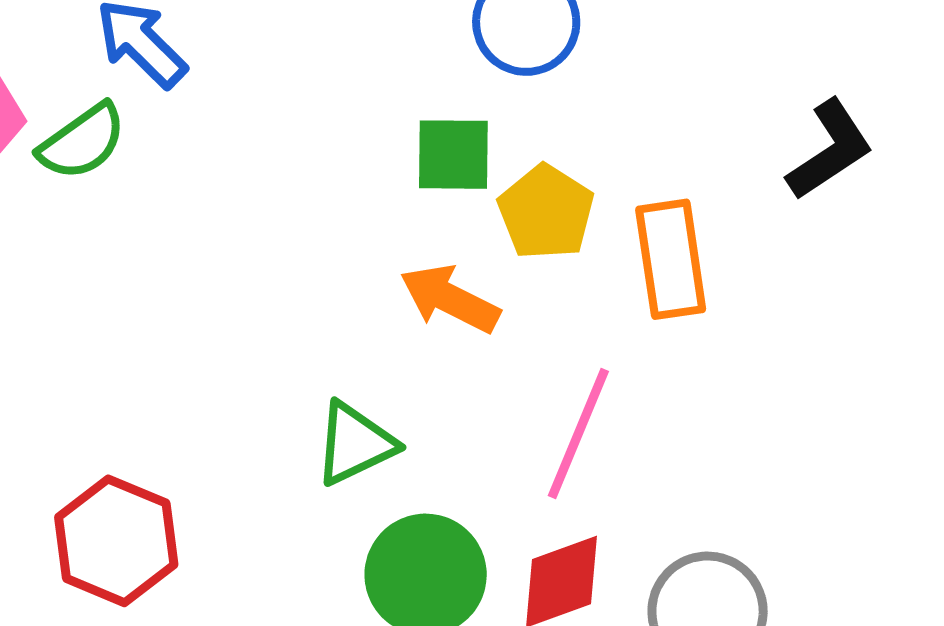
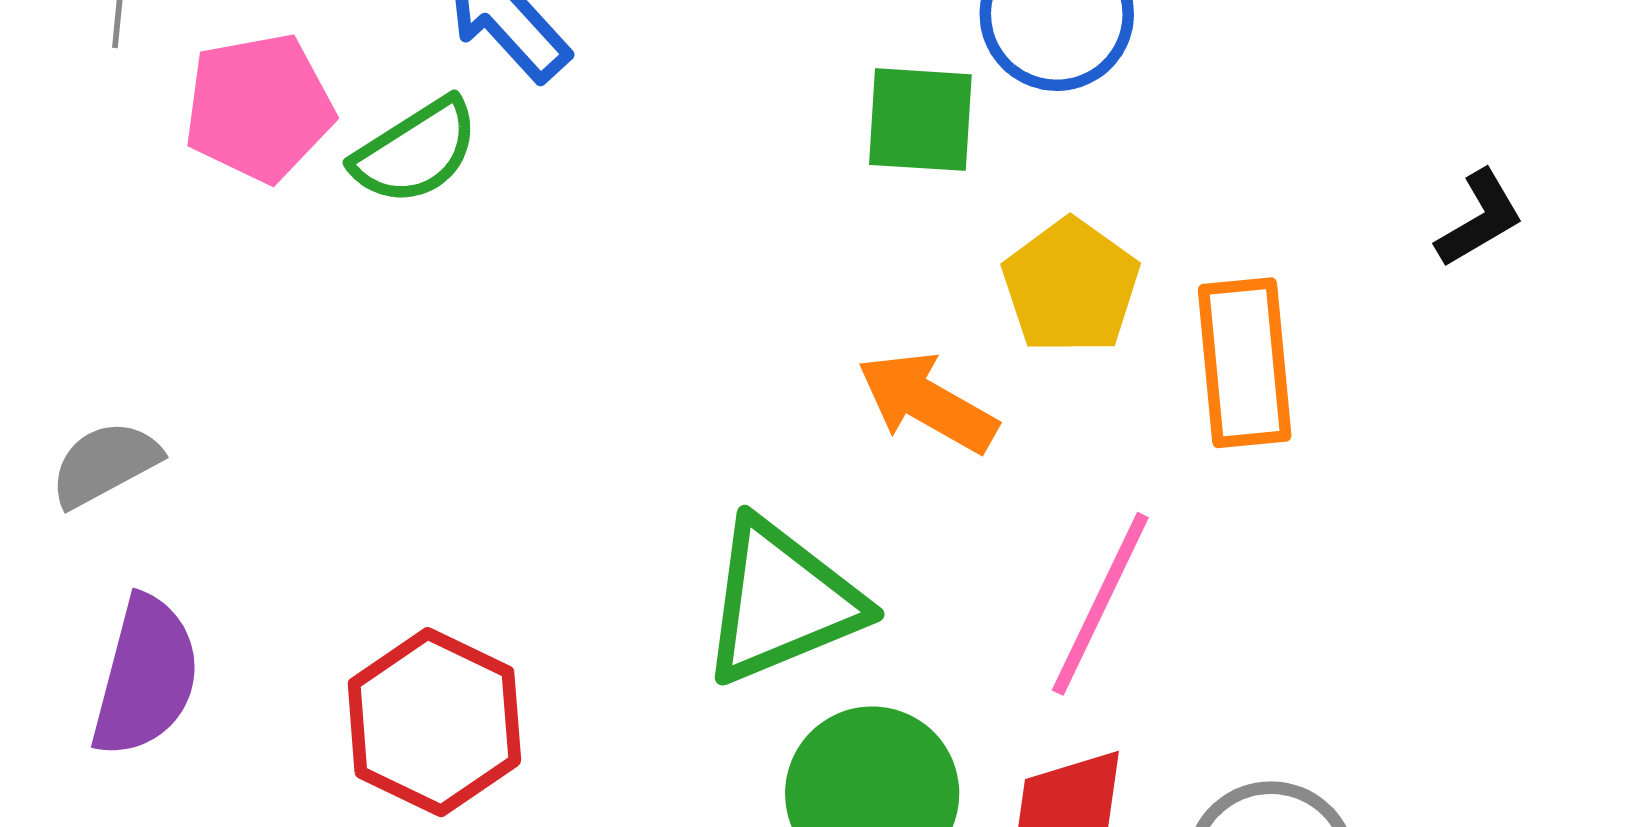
black L-shape: (830, 150) -> (1480, 219), size x0.7
green square: (453, 155) -> (920, 120), moved
green triangle: (355, 444) -> (781, 602), size x1.4

